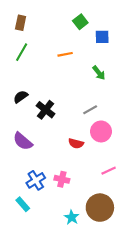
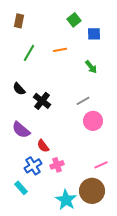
green line: (22, 52) -> (29, 53), moved
black semicircle: (21, 97) -> (19, 89), turned -96
red semicircle: (76, 143) -> (43, 146), moved, turned 40
pink line: (109, 171) -> (101, 165), moved
pink cross: (62, 179) -> (57, 165), turned -32
cyan star: (72, 217) -> (66, 200), size x1.5

